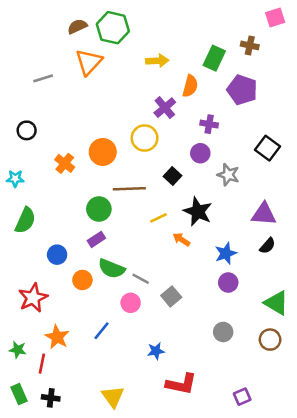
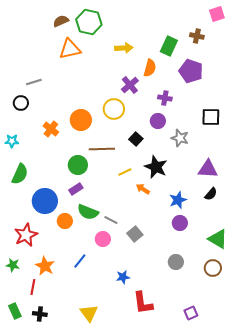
orange triangle: (89, 62) -> (70, 49), turned 35
gray line: (43, 78) -> (34, 82), moved
black square: (268, 148) -> (211, 117), turned -36
blue circle: (57, 255) -> (45, 201), size x1.6
green star: (18, 350) -> (13, 265), moved
red L-shape: (181, 384) -> (143, 303), turned 70

